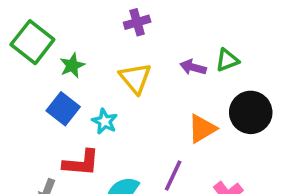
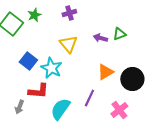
green star: (72, 65) -> (34, 15), moved
black circle: (251, 112) -> (132, 79), moved
cyan star: (105, 121) -> (51, 68), size x1.5

